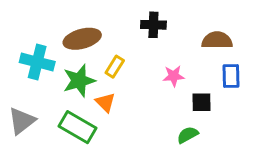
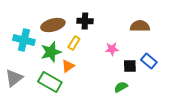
black cross: (153, 25) -> (85, 21), moved
blue rectangle: (231, 76) -> (149, 61), moved, turned -49
orange triangle: (105, 102) -> (68, 66), turned 40

